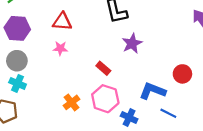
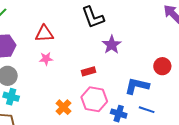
red rectangle: (103, 68) -> (88, 71), turned -48
blue line: (168, 113) -> (147, 110), moved

